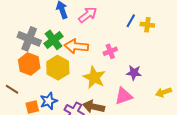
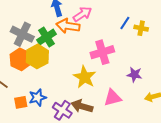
orange arrow: (76, 46) -> (68, 26), moved
pink cross: (110, 51) -> (102, 52), size x1.6
yellow hexagon: (58, 68) -> (37, 56), moved
purple star: (134, 73) -> (134, 75), moved

